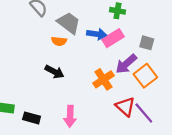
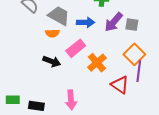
pink rectangle: (113, 38) -> (76, 48), moved
purple arrow: (126, 64) -> (114, 22), moved
purple line: (144, 113) -> (139, 71), moved, turned 55

